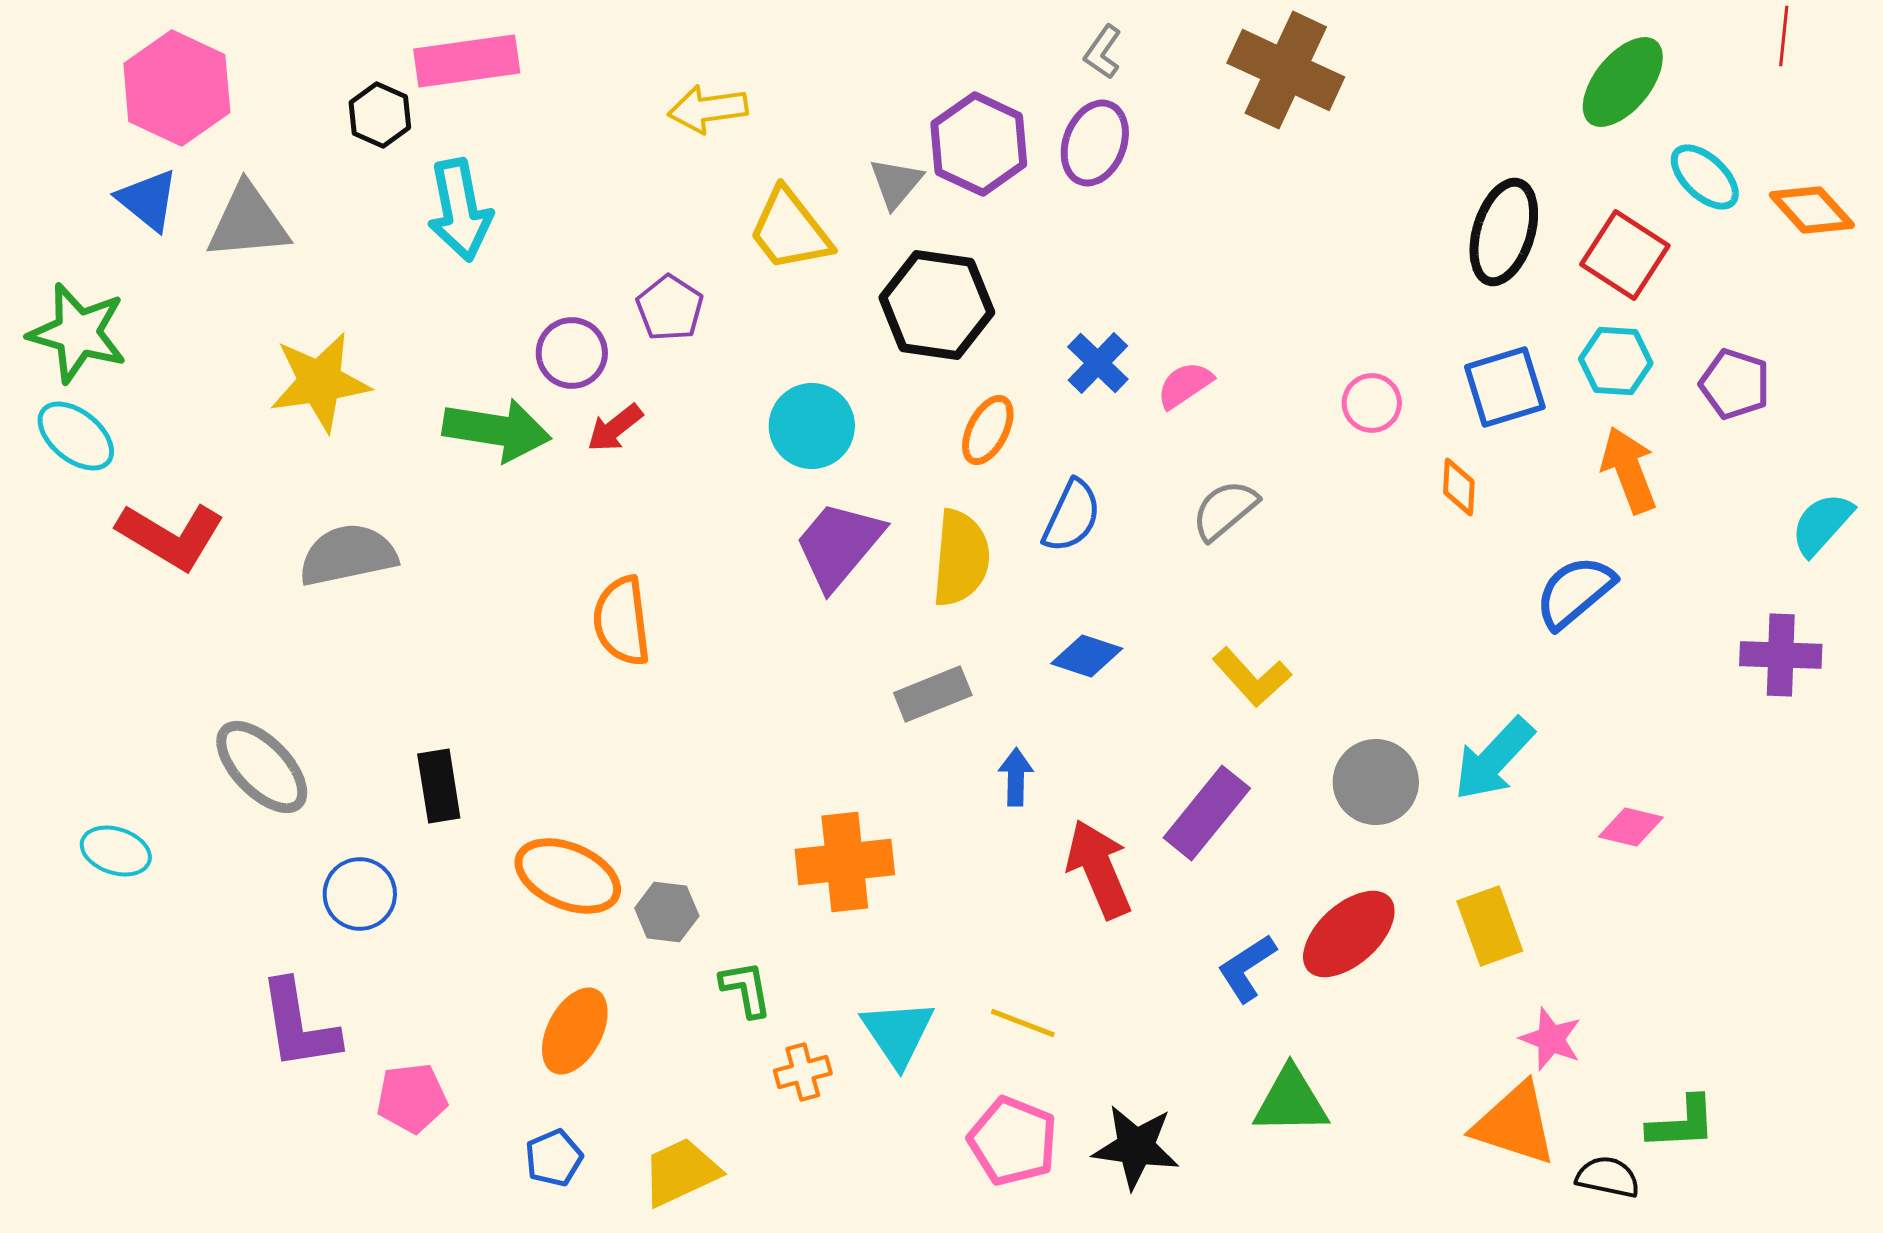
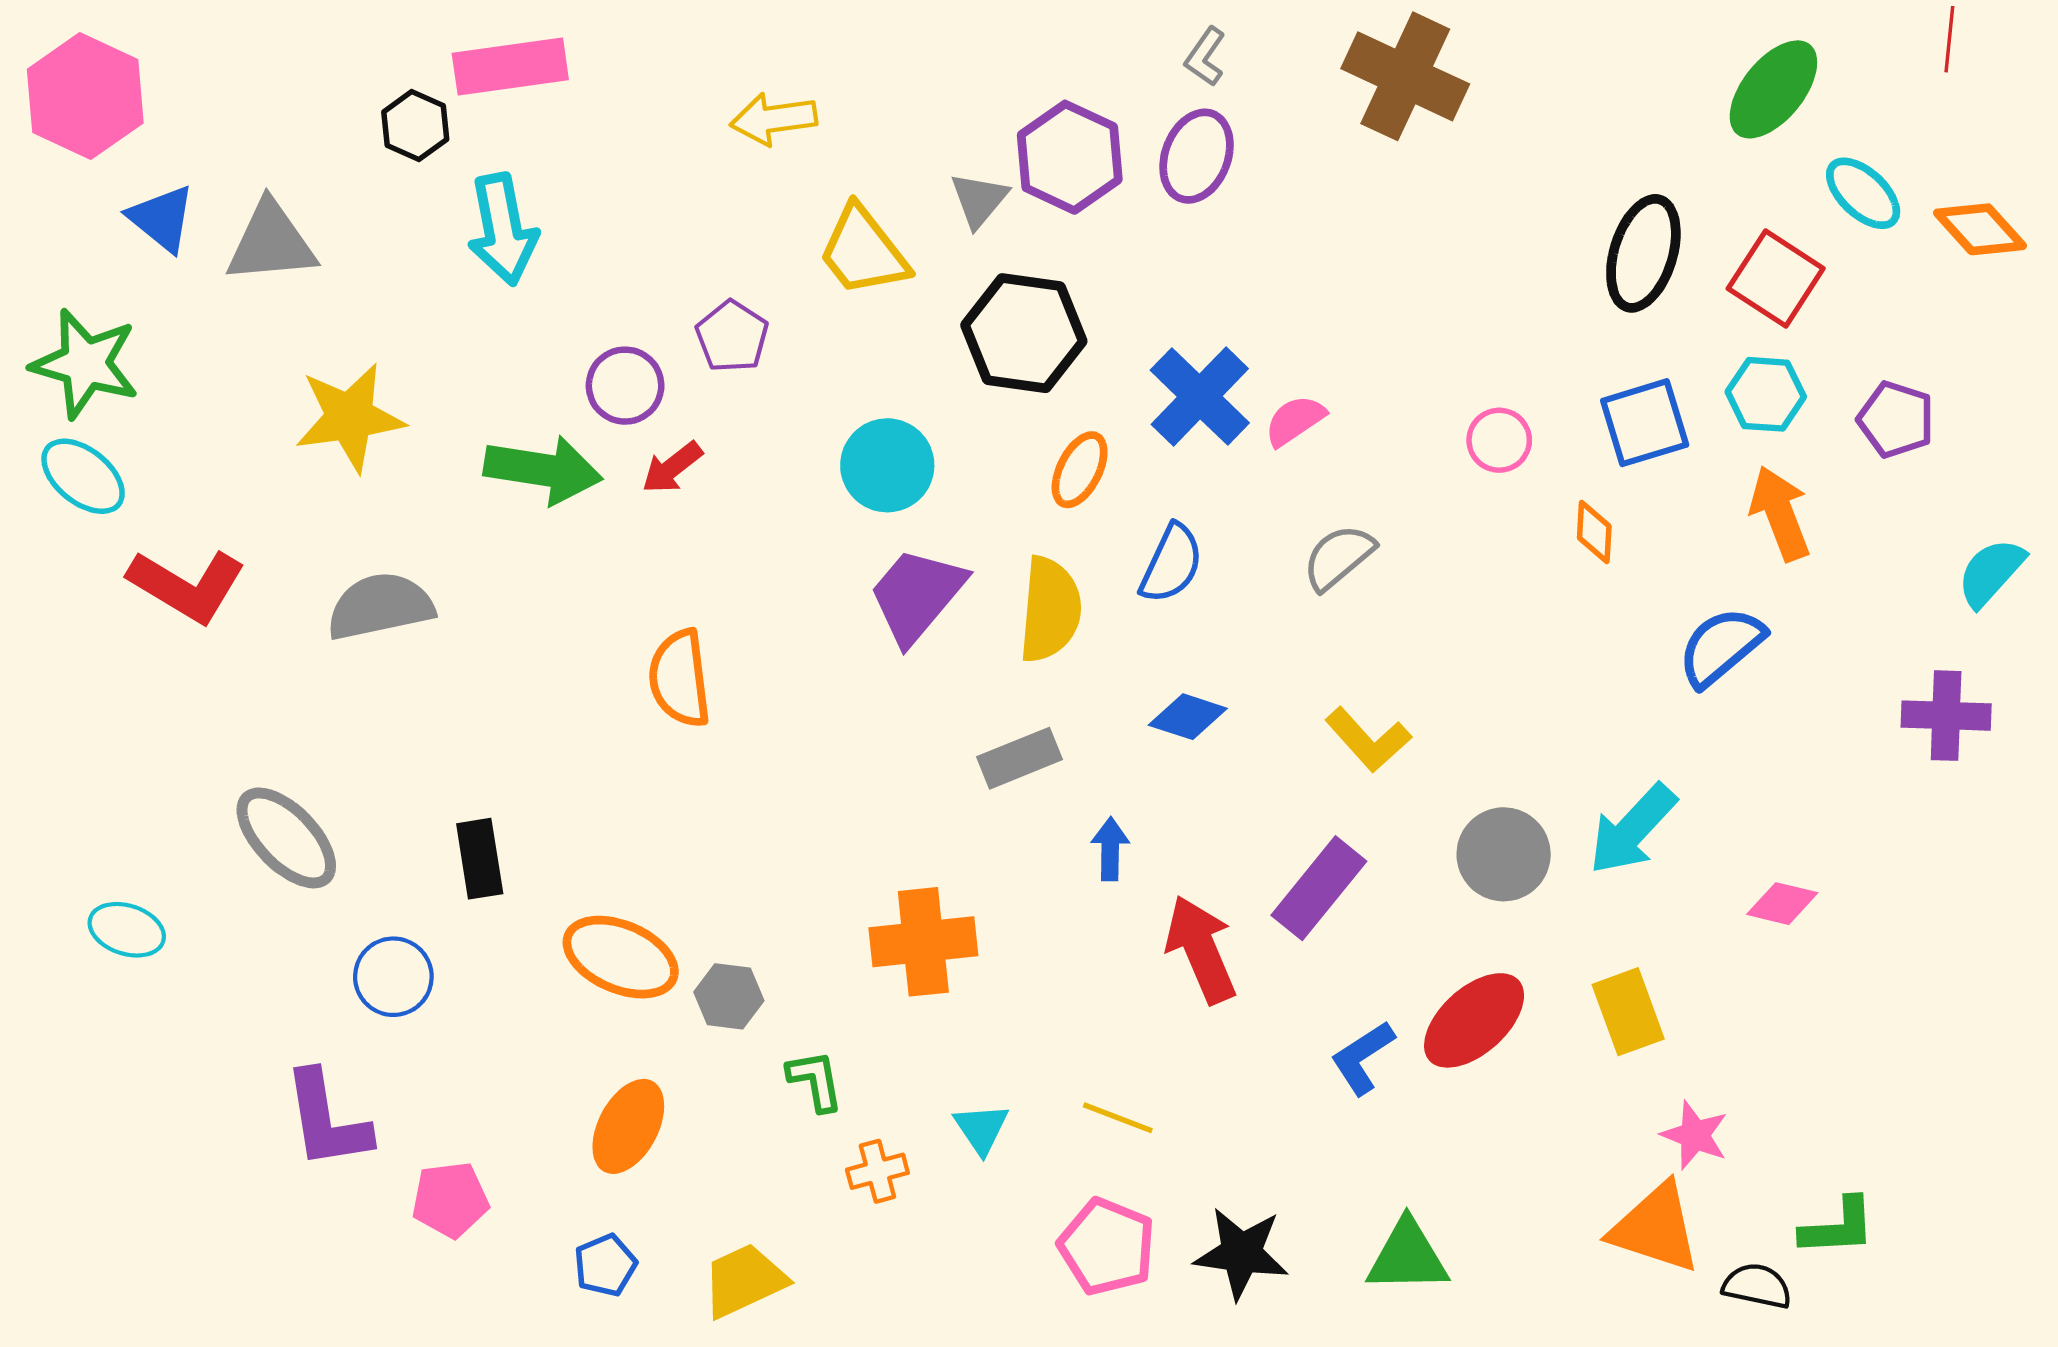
pink hexagon: (177, 88) -> (85, 96), moved
blue cross: (1098, 363) -> (1200, 397), size x1.5
cyan triangle: (898, 1033) -> (981, 1129), size x0.7
green triangle: (1291, 1101) -> (1407, 1256), moved

